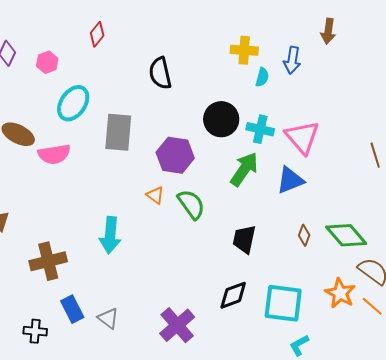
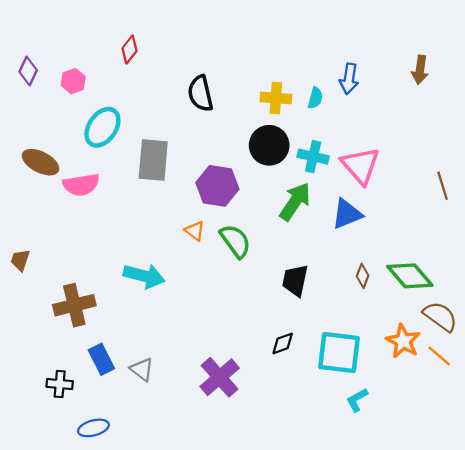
brown arrow: (328, 31) -> (420, 70), moved
yellow cross: (244, 50) -> (276, 98), moved
cyan arrow: (110, 235) -> (144, 276), turned -81
black diamond: (233, 295) -> (283, 343), size x0.7

